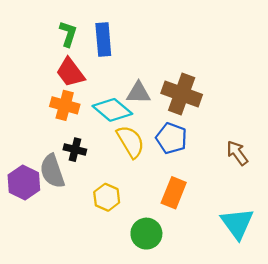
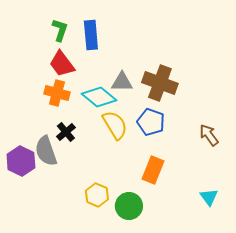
black cross: (75, 150) -> (66, 132), turned 36
yellow hexagon: (107, 197) -> (97, 195), moved
cyan triangle: (237, 223) -> (209, 197), size x0.6

